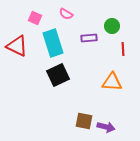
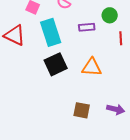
orange triangle: (112, 82) -> (92, 67), moved
purple arrow: (106, 127) -> (116, 109), moved

